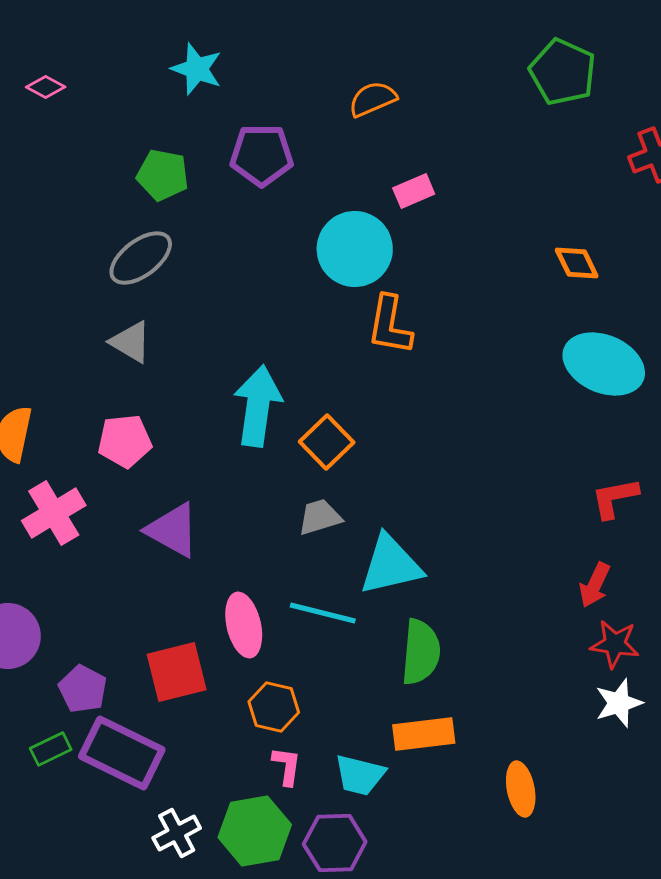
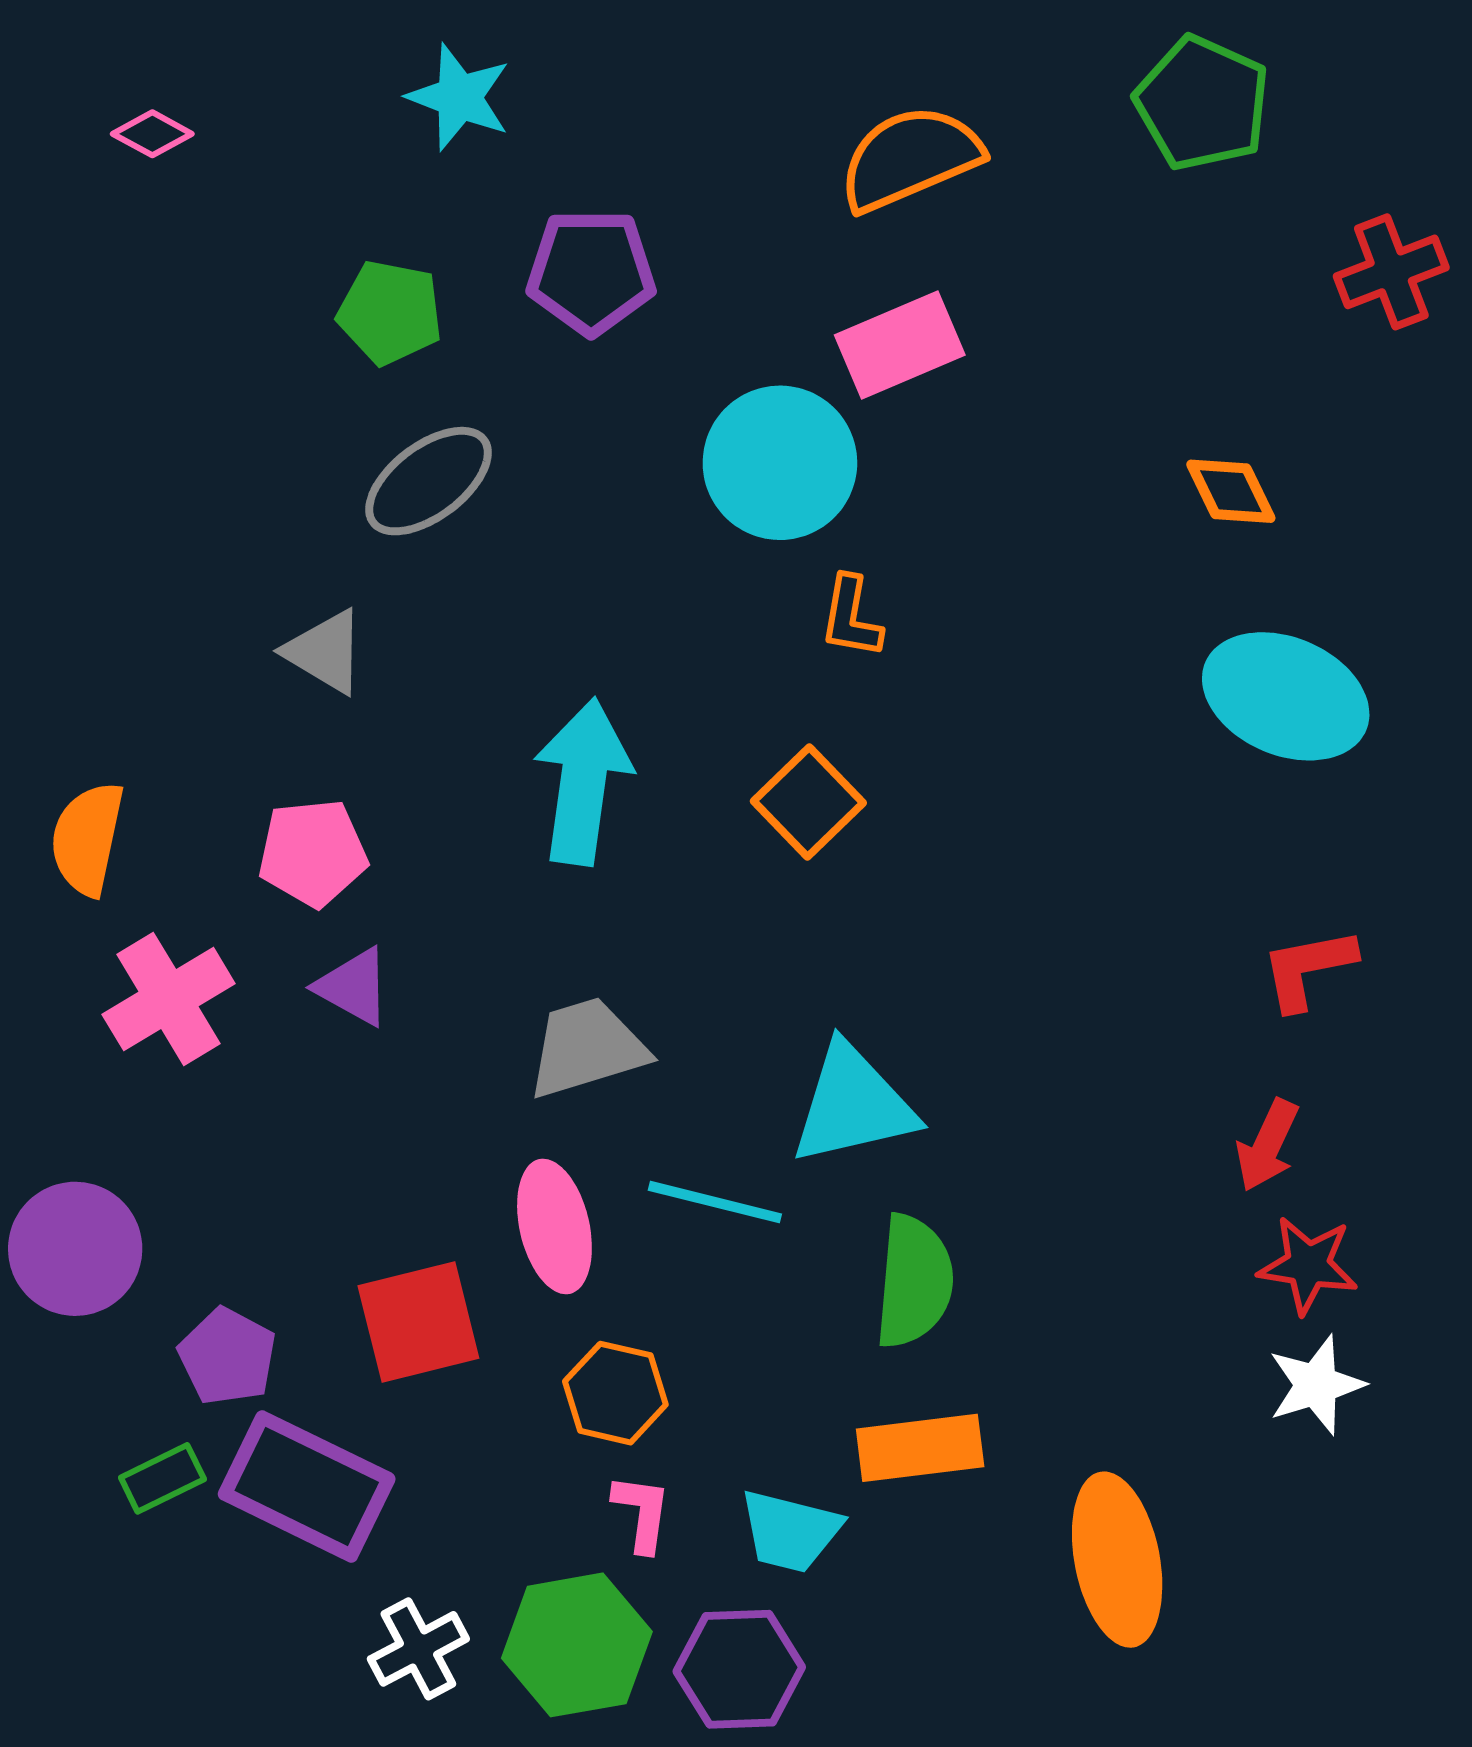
orange semicircle: (373, 99) -> (910, 158), moved, size x1.5
pink rectangle: (414, 191) -> (900, 345), size x1.5
gray ellipse: (141, 258) -> (429, 481), moved
orange L-shape: (390, 325) -> (851, 617), size x0.7
orange square: (327, 442) -> (808, 802), moved
gray trapezoid: (320, 517) -> (587, 1048), moved, size x1.4
purple triangle: (173, 530) -> (353, 987), moved, size x0.7
orange ellipse: (521, 789) -> (1117, 1560), size x1.5

